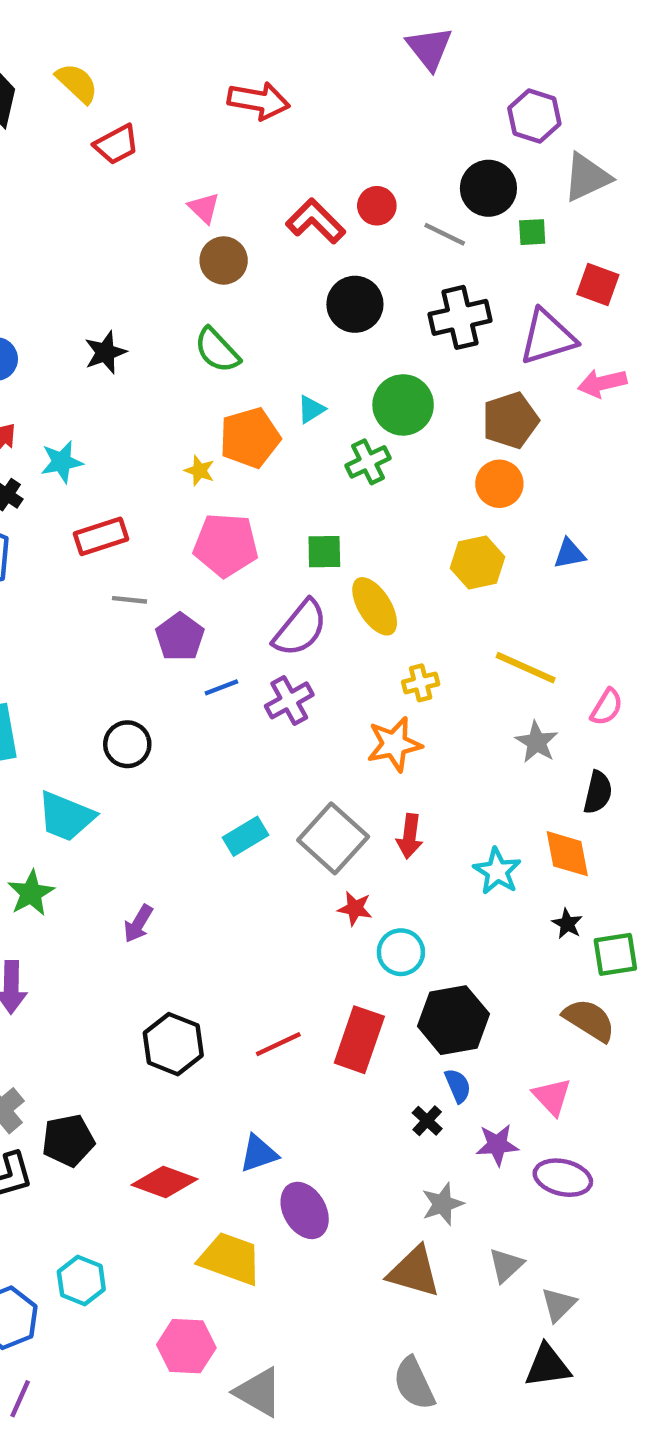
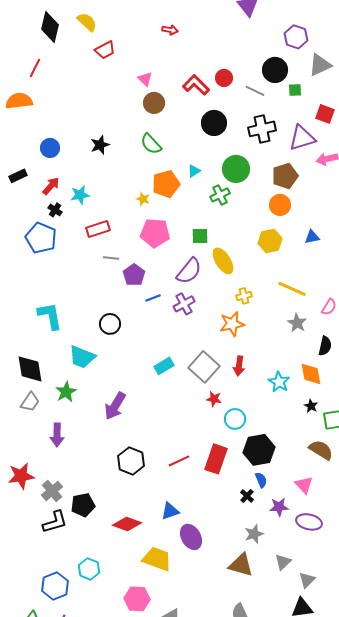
red arrow: (259, 101) -> (170, 30), size x0.6
purple arrow: (138, 924) -> (115, 406), size x1.6

